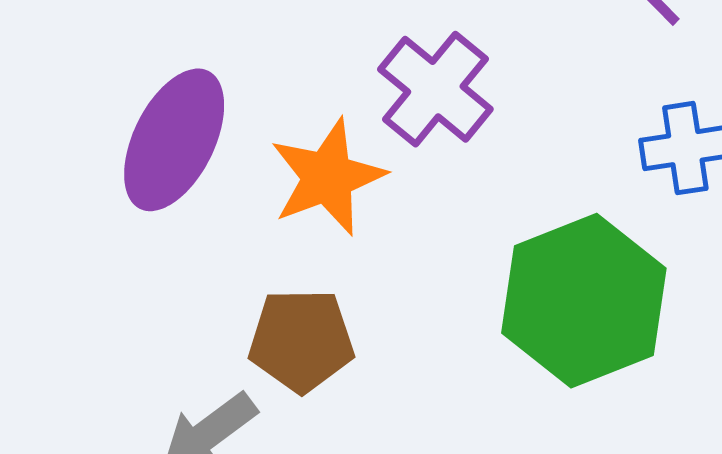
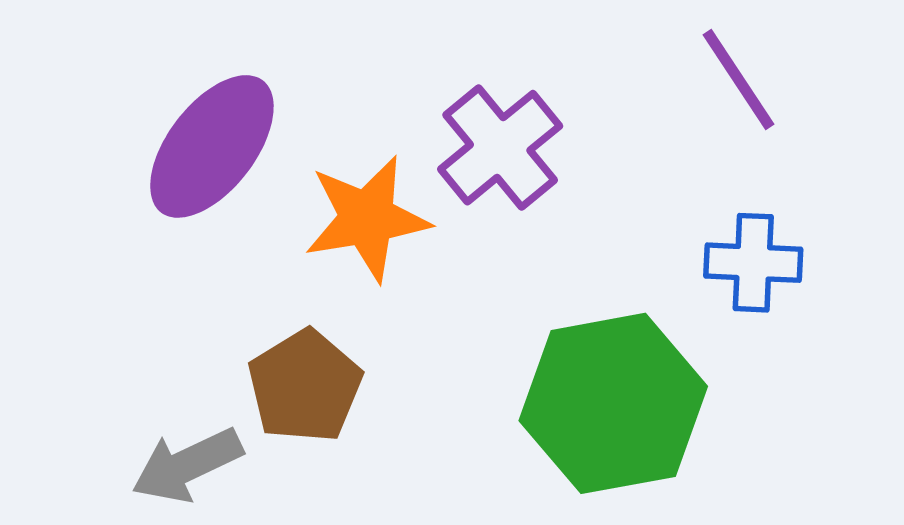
brown pentagon: (301, 340) -> (305, 386), turned 30

